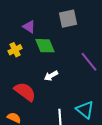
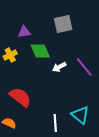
purple triangle: (29, 27) -> (24, 32), turned -40
white arrow: (51, 76) -> (59, 67), moved

